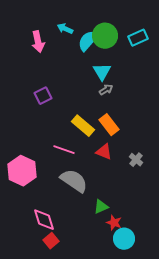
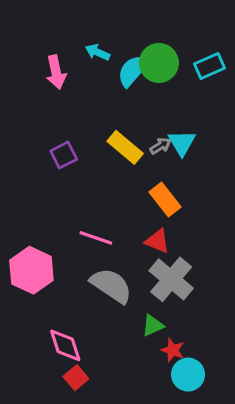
cyan triangle: (102, 72) -> (182, 143), moved
yellow rectangle: (83, 126) -> (125, 147), moved
gray cross: (136, 160) -> (171, 279), moved, size x2.0

